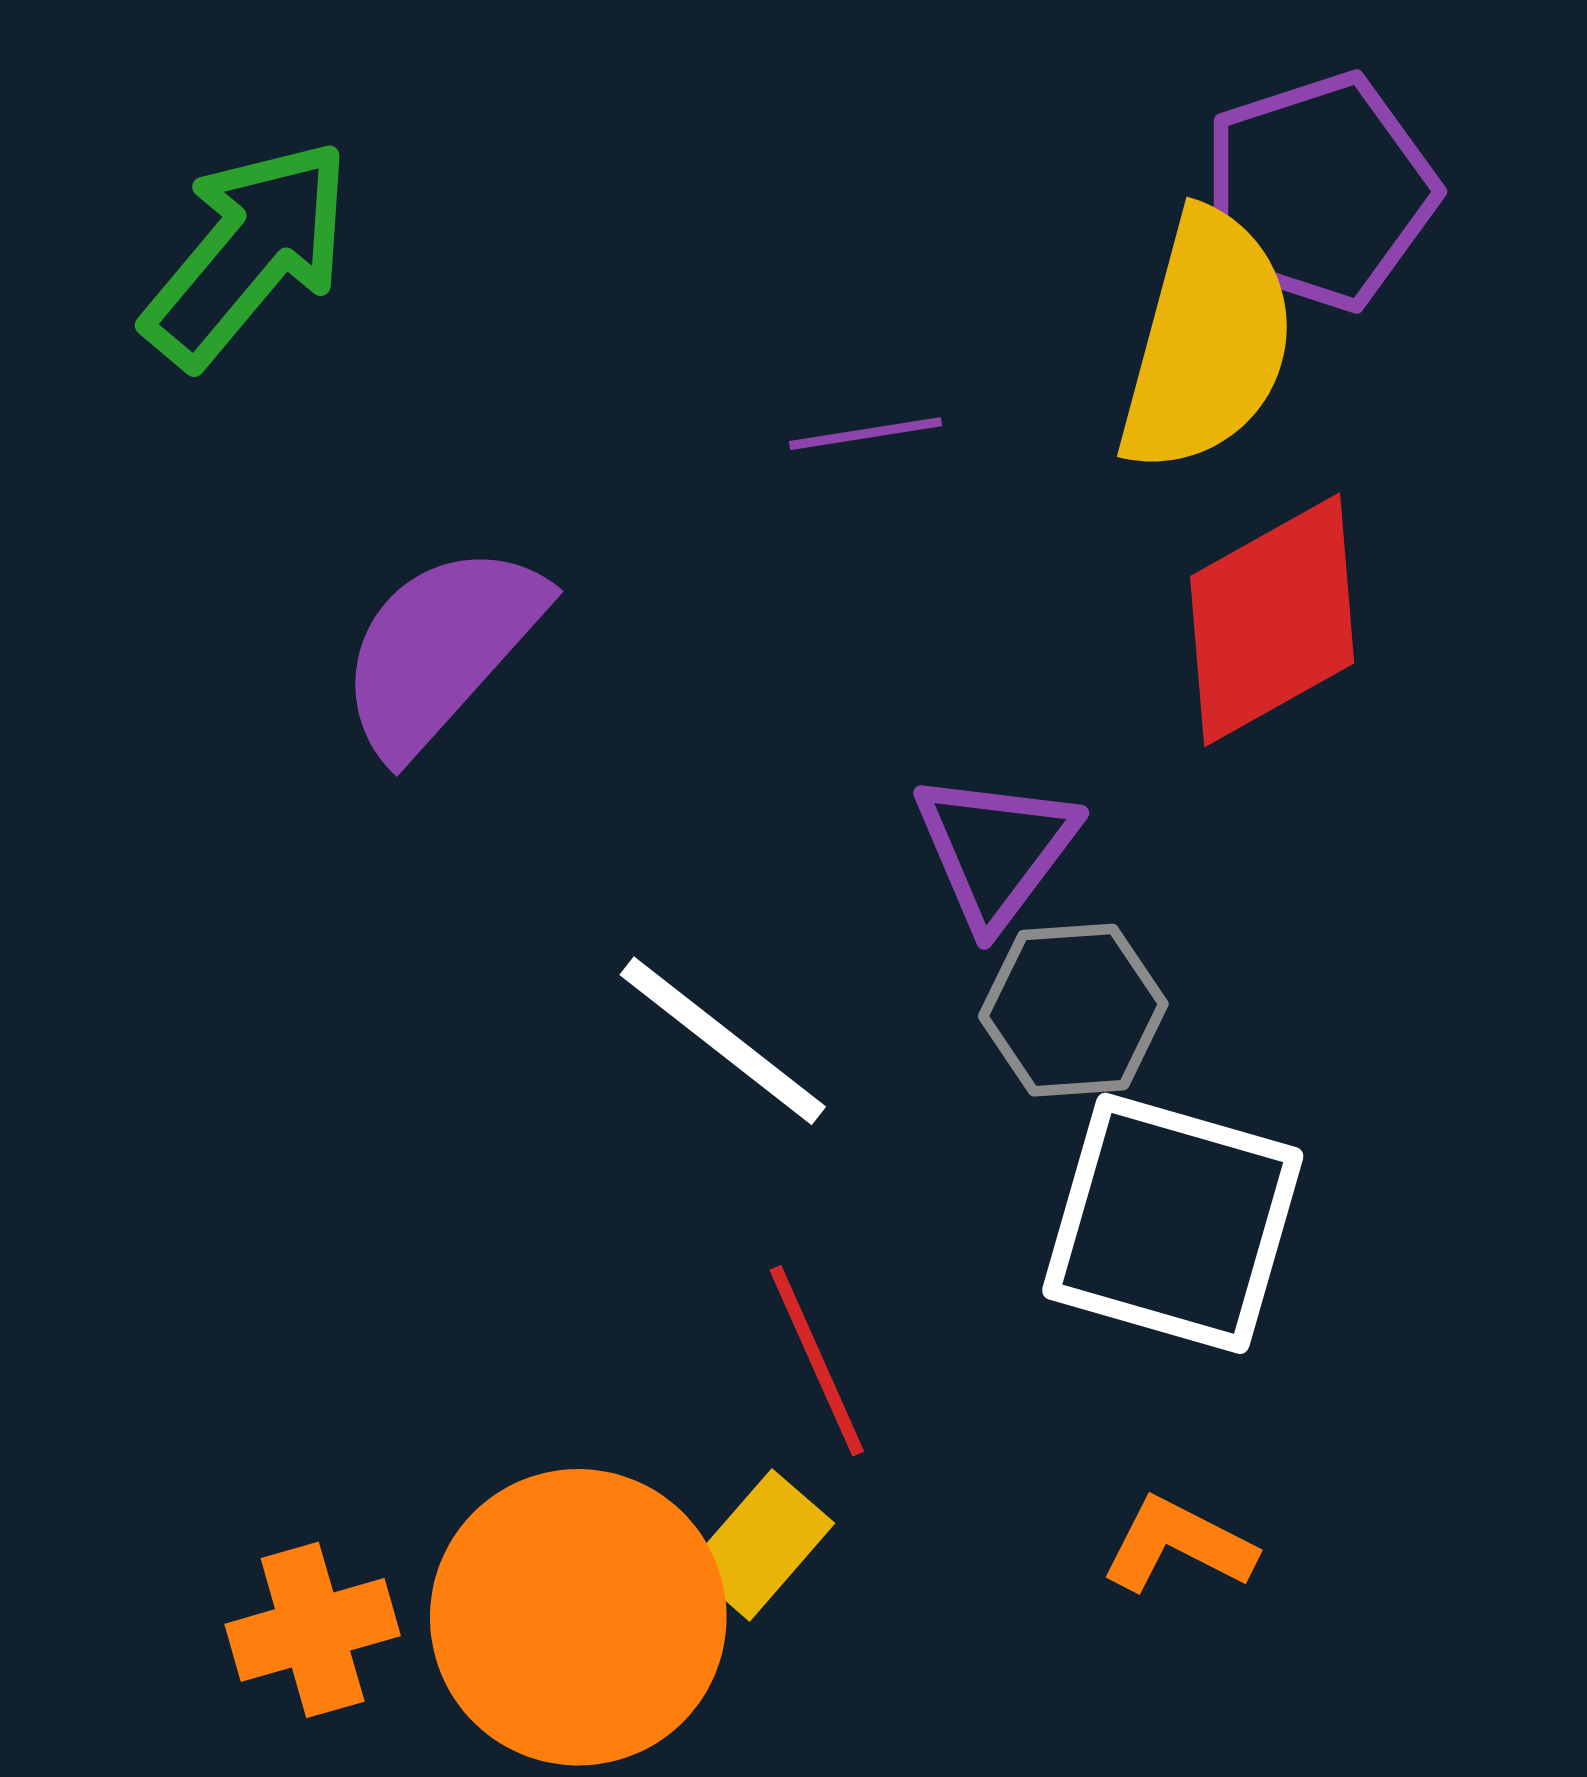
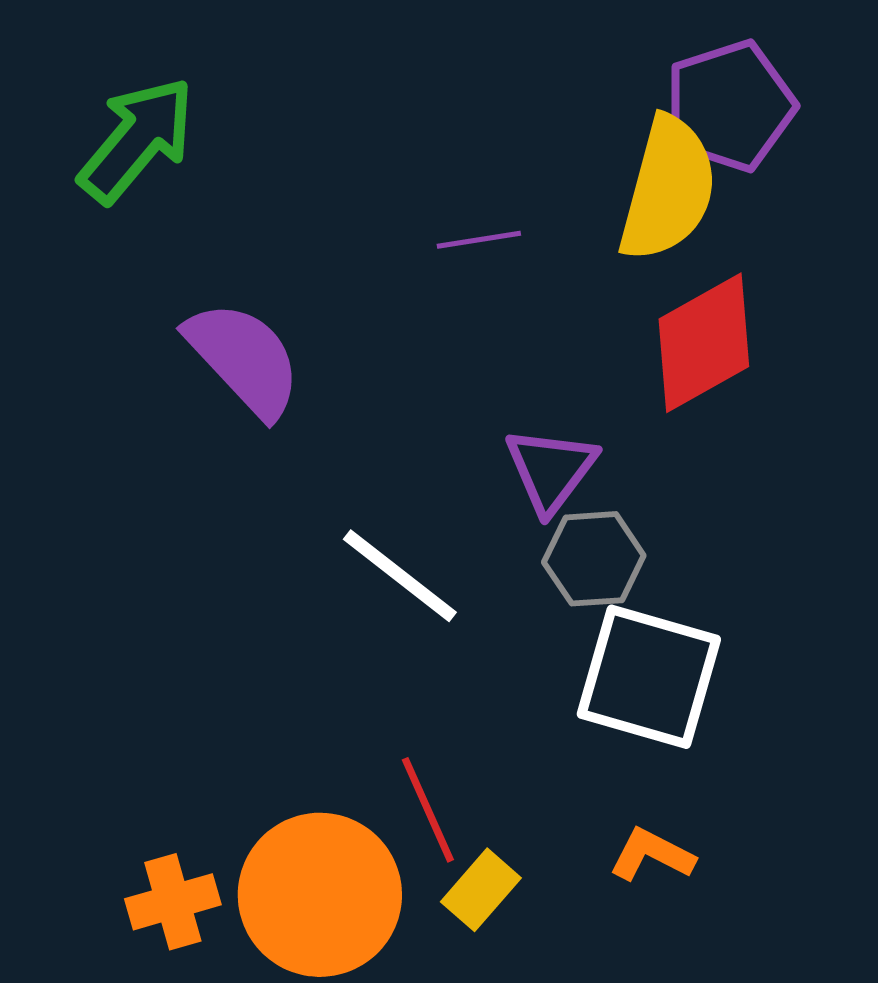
purple semicircle: (441, 649) -> (244, 359), turned 95
red line: (817, 1361) -> (428, 810), moved
yellow rectangle: (761, 1545) -> (481, 890), moved

